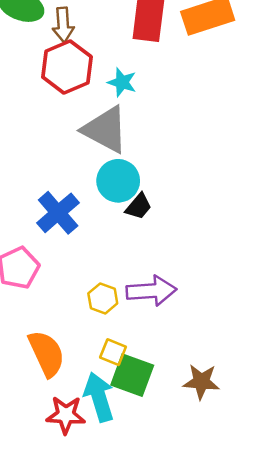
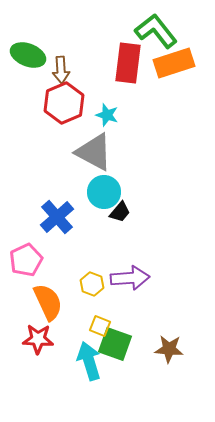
orange semicircle: (47, 353) -> (48, 302), moved
red star: (66, 415) -> (38, 339), moved

